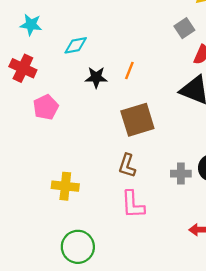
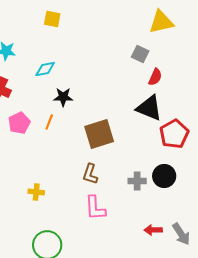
gray square: (184, 28) -> (140, 54), turned -30
orange line: (129, 71) -> (49, 122), moved
yellow cross: (65, 186) -> (36, 192), size x0.7

